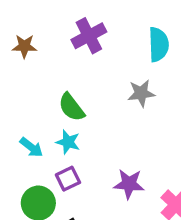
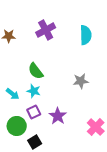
gray star: (141, 93) -> (81, 81), moved
purple star: (129, 184) -> (58, 116), moved, turned 30

